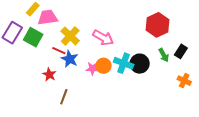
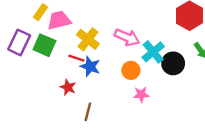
cyan cross: (124, 63) -> (153, 52), moved, turned 36
pink star: (92, 68) -> (141, 94), moved

